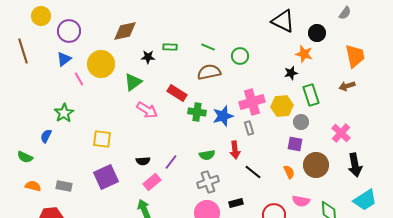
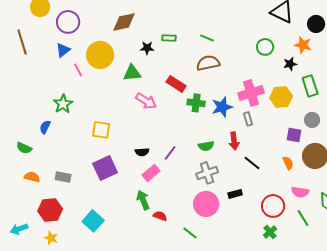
green circle: (240, 56) -> (265, 47), moved
green triangle: (133, 82) -> (132, 73), turned 30
gray circle: (301, 122) -> (312, 120), moved

